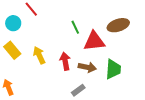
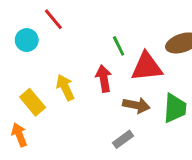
yellow rectangle: (12, 50) -> (33, 102), moved
red arrow: (65, 61) -> (104, 79), moved

